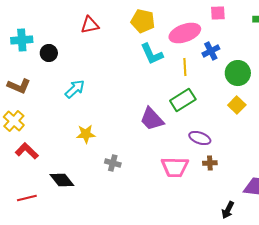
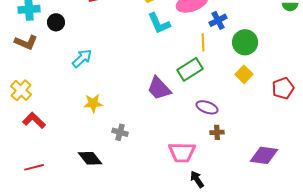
yellow line: (185, 67) -> (203, 42), moved
brown L-shape: (19, 86) -> (26, 42), moved
pink trapezoid: (175, 167) -> (182, 152), moved
black diamond: (62, 180) -> (90, 158), moved
black arrow: (228, 210) -> (197, 179), moved, turned 120

